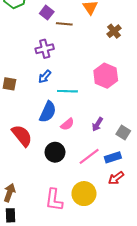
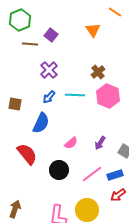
brown line: (64, 24) -> (30, 44), moved
brown cross: (114, 31) -> (98, 72), moved
purple cross: (45, 49) -> (49, 70), turned -30
cyan line: (67, 91) -> (75, 95), moved
blue semicircle: (48, 112) -> (41, 123), moved

